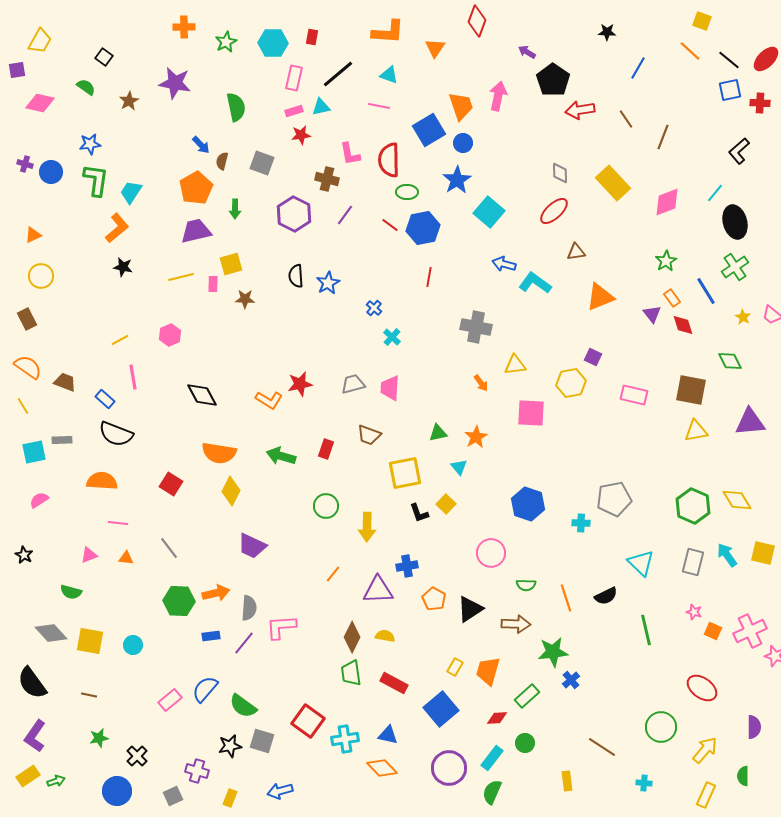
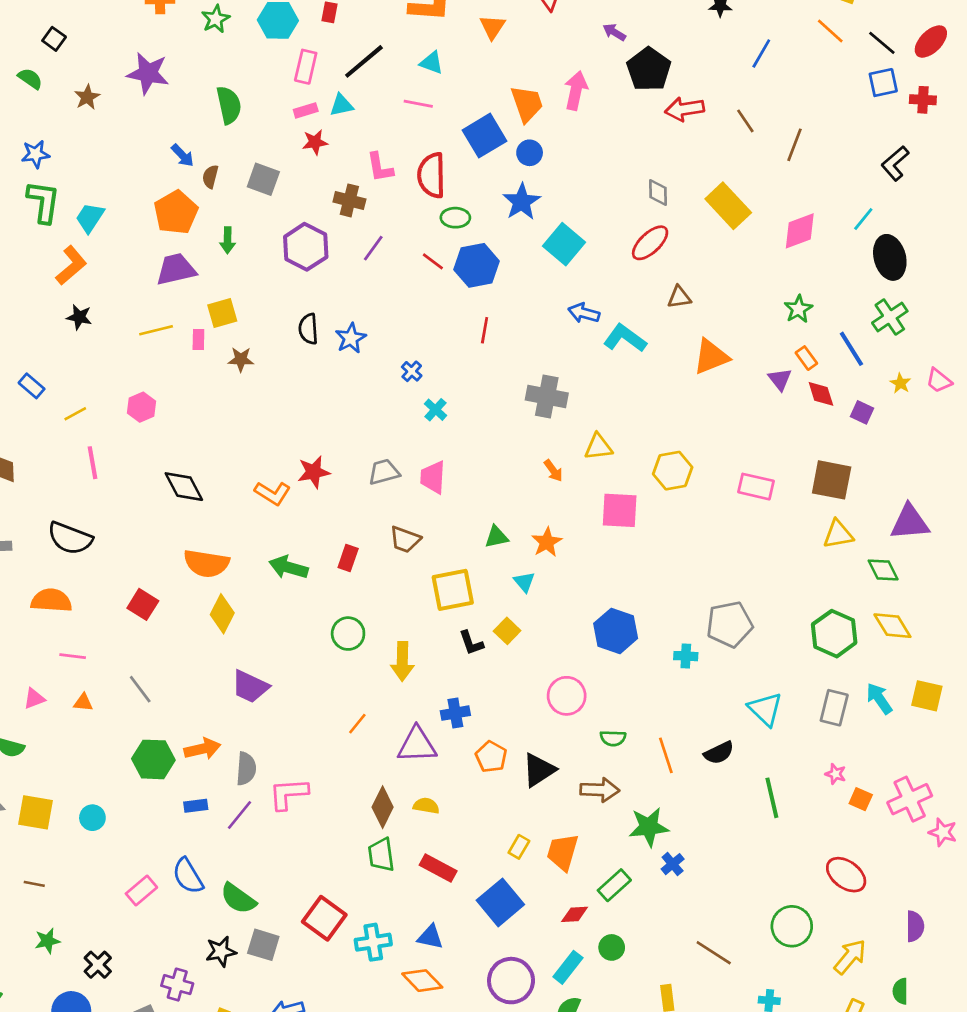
purple square: (593, 357) -> (862, 412), moved
green diamond: (730, 361) -> (883, 570), moved
blue rectangle: (105, 399) -> (32, 386), moved
blue semicircle: (205, 689) -> (188, 876), turned -72

